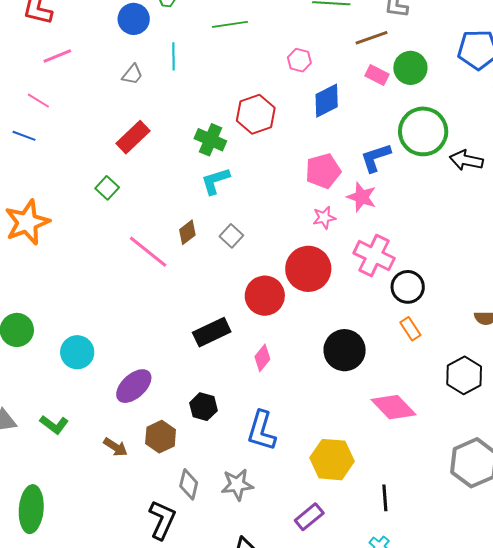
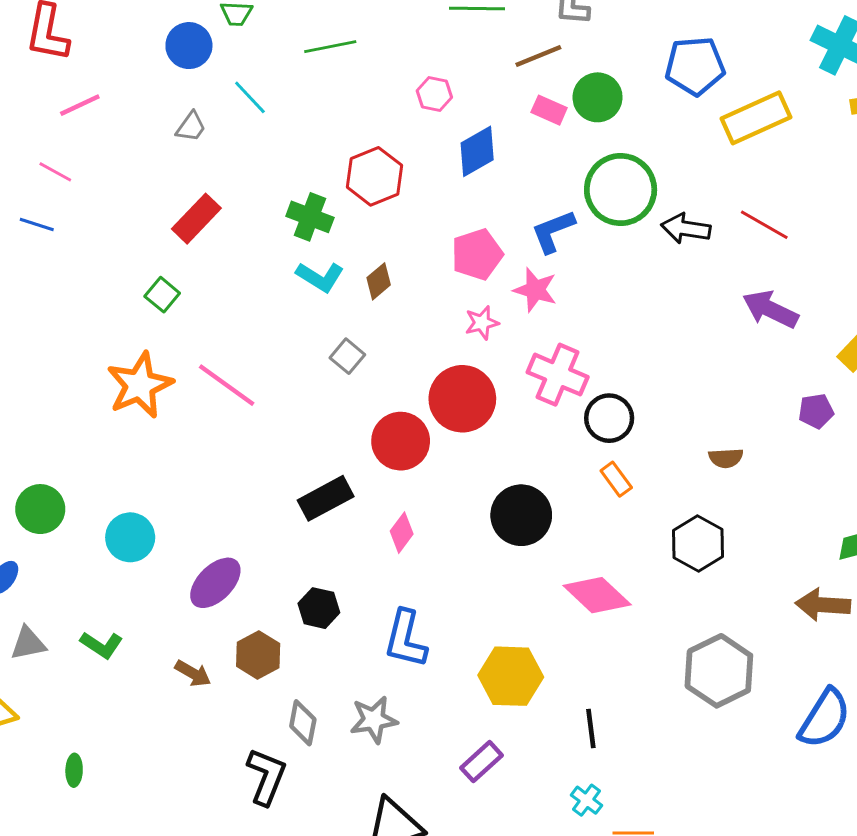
cyan line: (174, 56) -> (250, 97), turned -40
cyan L-shape: (215, 181) -> (320, 277), turned -128
orange star: (27, 222) -> (140, 385), moved
brown diamond: (187, 232) -> (379, 281), moved
green ellipse: (31, 509) -> (74, 770), size x0.5

